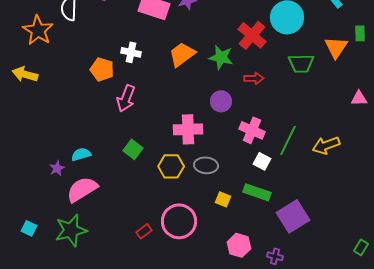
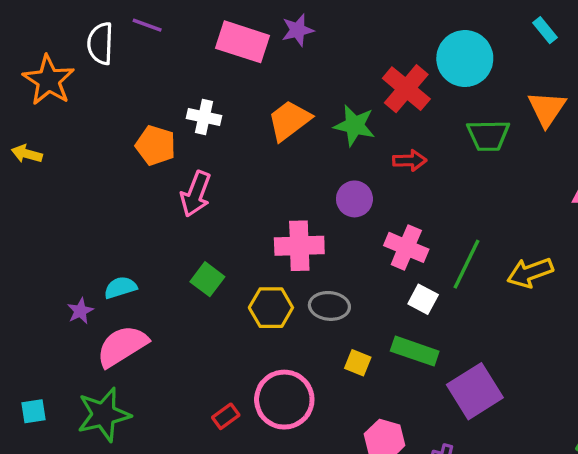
yellow arrow: (25, 74) -> (27, 154), size x0.7
cyan square: (29, 228) -> (33, 411), turned -35

